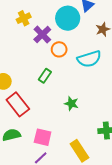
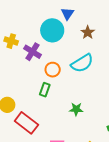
yellow cross: (24, 18) -> (11, 41), turned -32
orange circle: (59, 49) -> (53, 70), moved

